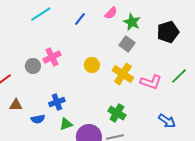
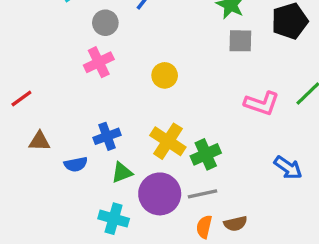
gray square: (127, 44) -> (240, 41), moved, turned -35
gray circle: (33, 66) -> (105, 23), moved
yellow cross: (123, 74) -> (168, 141), moved
green cross: (117, 113) -> (206, 154), turned 36

